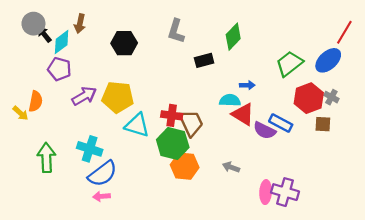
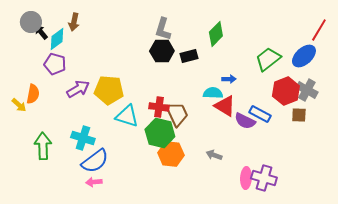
black hexagon: (124, 43) -> (162, 51), moved
gray cross: (331, 97) -> (307, 90), size x1.5

